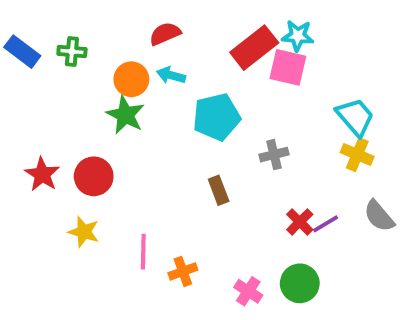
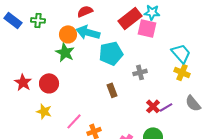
cyan arrow: (171, 75) -> (88, 32), size x1.6
pink line: (143, 252) -> (74, 121), turned 42

